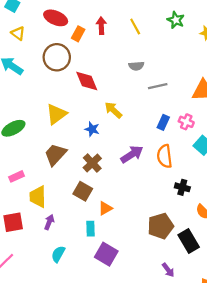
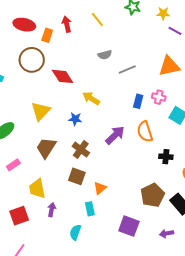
pink rectangle: (16, 176) -> (13, 165), moved
cyan semicircle: (58, 254) -> (75, 232), moved
purple square: (106, 254) -> (129, 226), moved
purple arrow: (168, 270) -> (167, 233), turned 128

